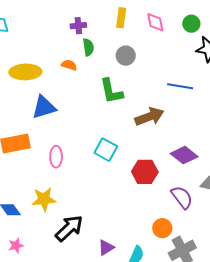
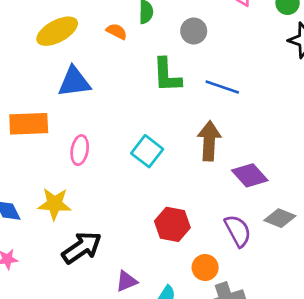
yellow ellipse: (25, 72) -> (57, 31), turned -36
blue line: (180, 86) -> (222, 87), moved
brown arrow: (149, 117) -> (209, 141), moved, turned -76
red hexagon: (145, 172) -> (172, 224), moved

